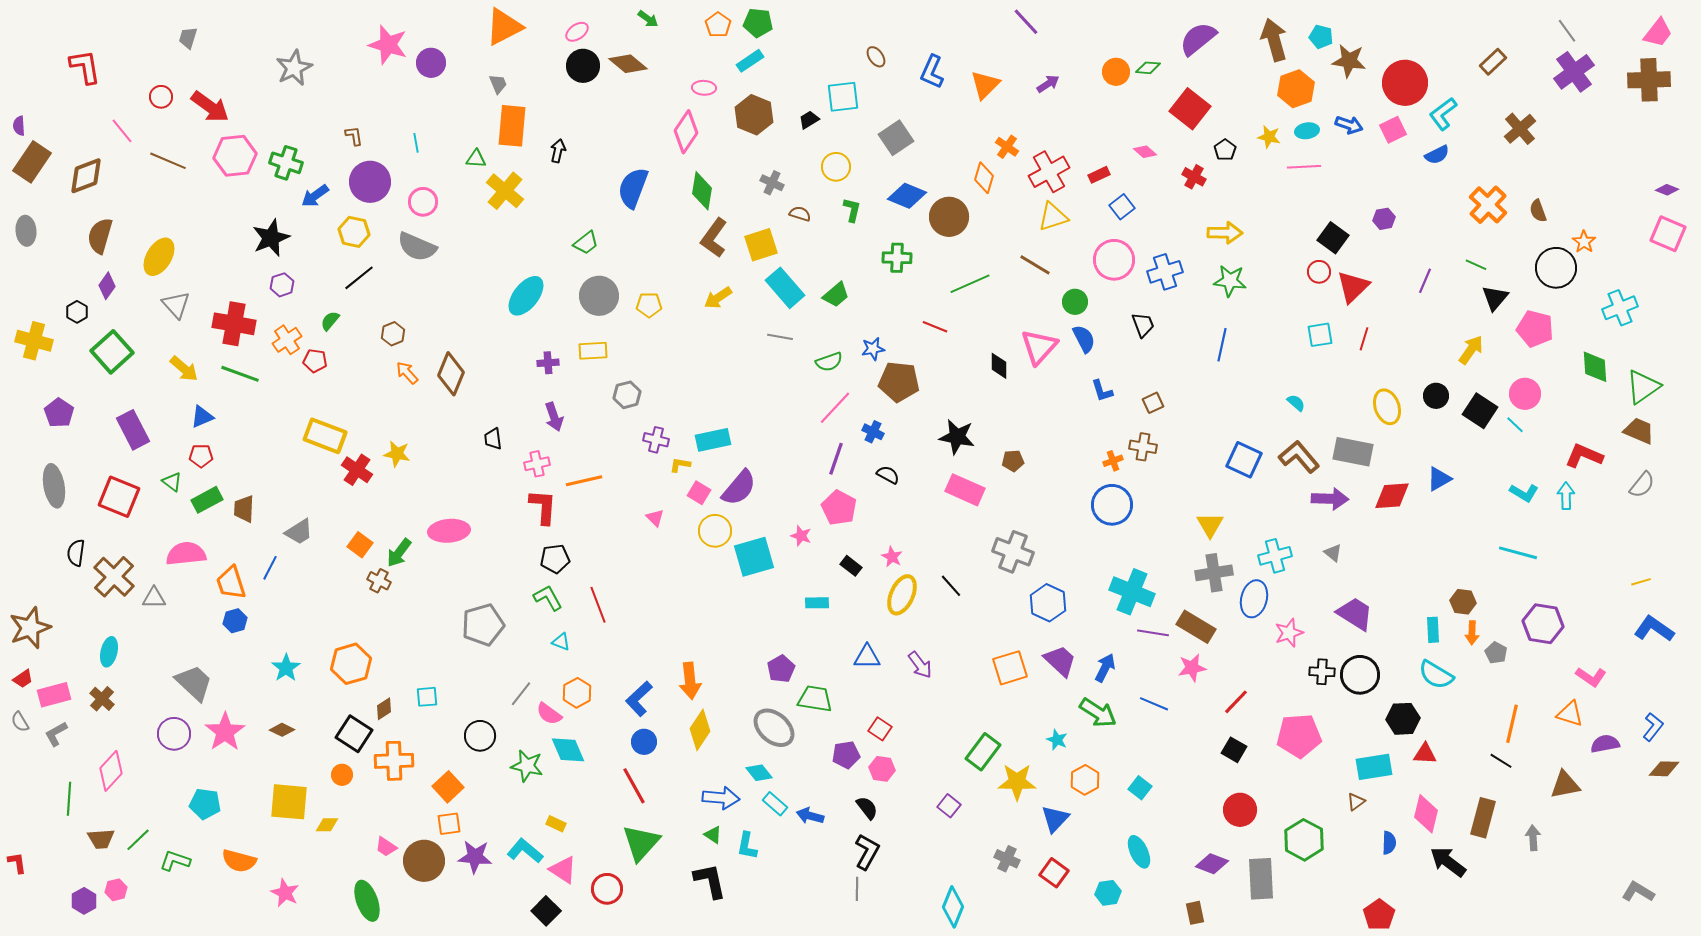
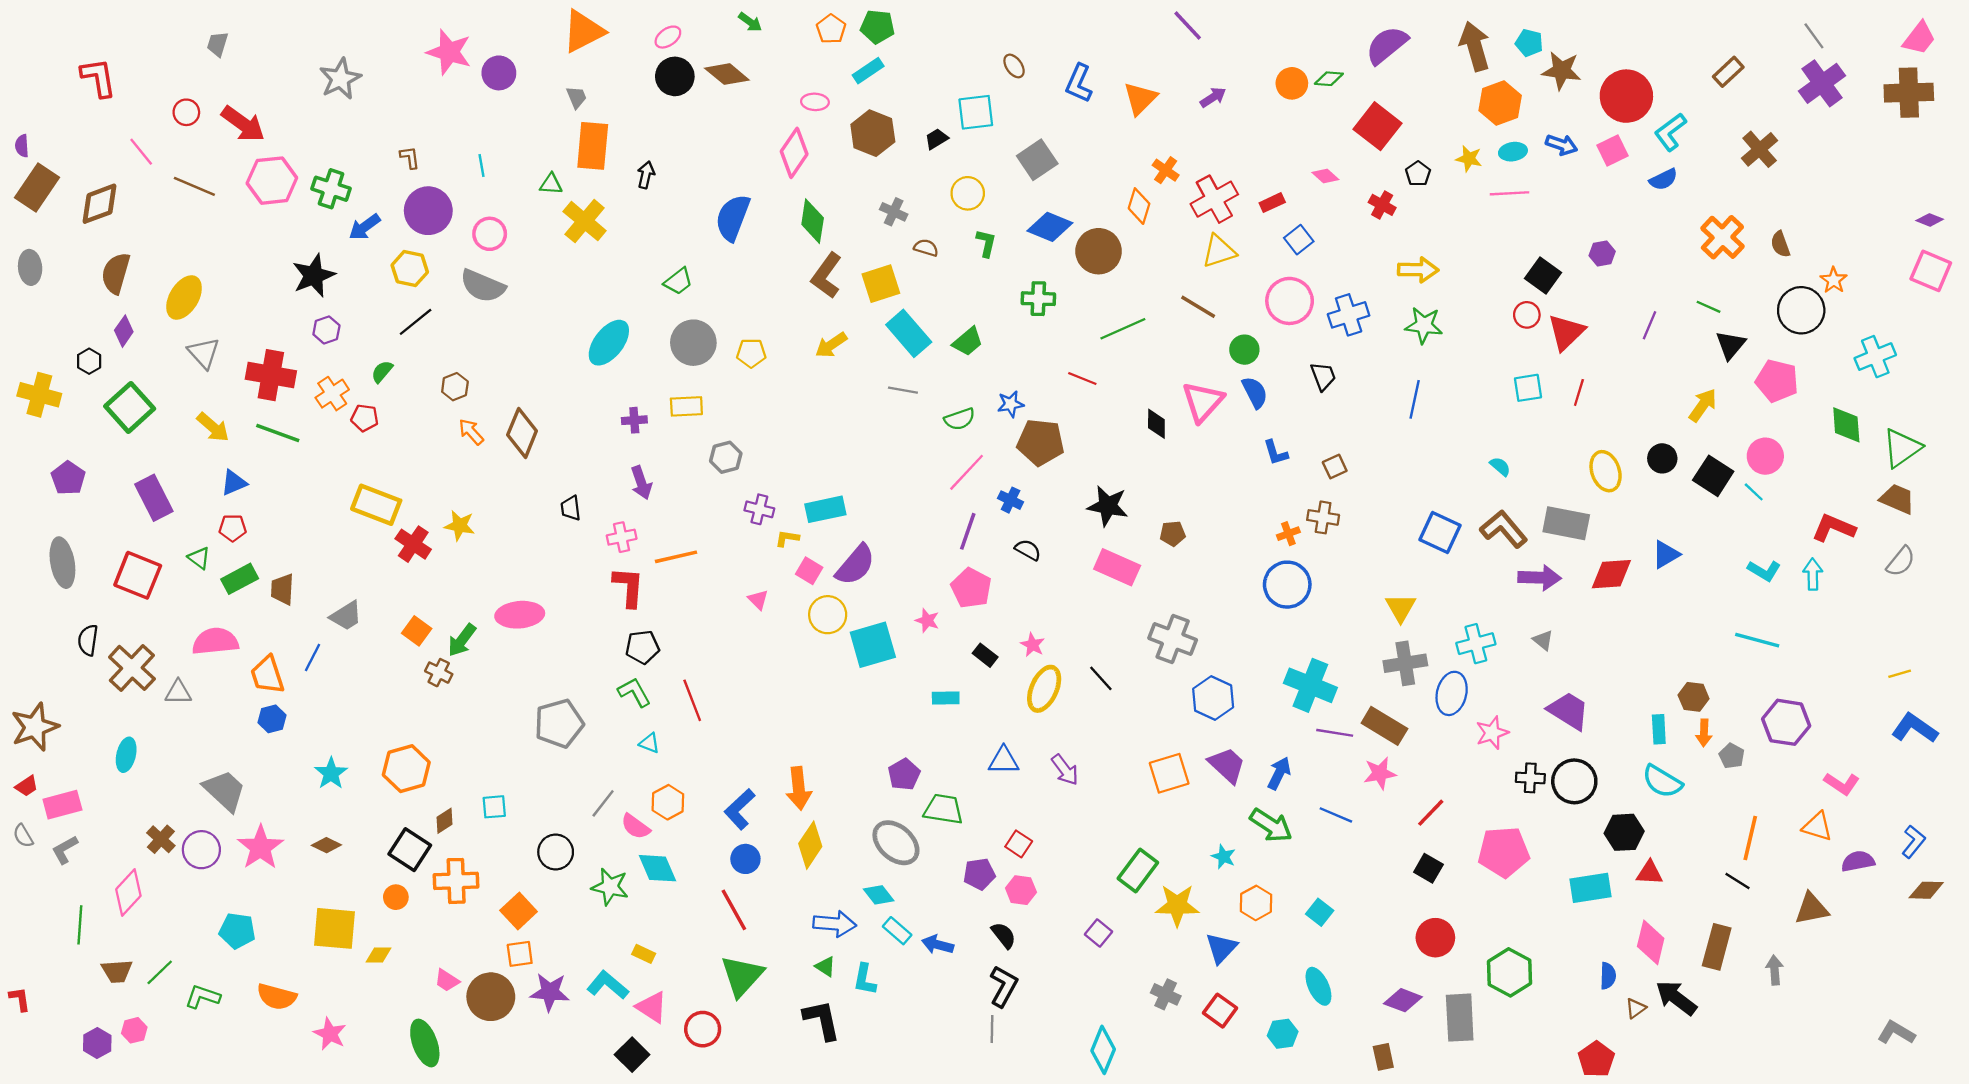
brown cross: (102, 699) -> (161, 839), moved
brown triangle: (1356, 802) -> (1636, 1008), moved

